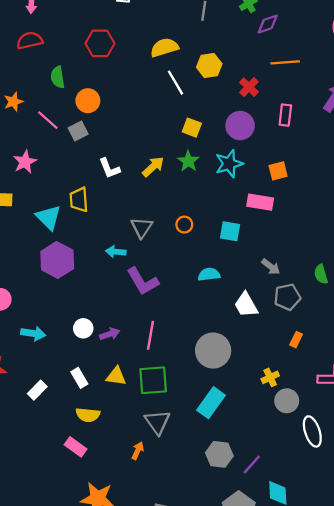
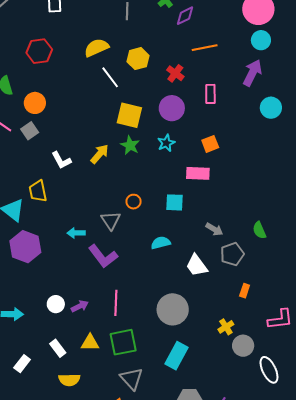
yellow square: (192, 128) -> (129, 115), size x1.5
cyan star: (229, 164) -> (166, 143), size x0.7
gray triangle: (142, 228) -> (111, 221), moved

